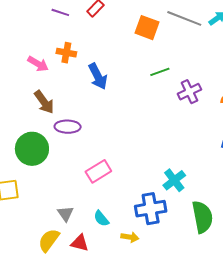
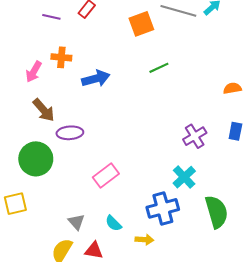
orange square: (147, 28) -> (141, 24), turned -35
pink arrow: (38, 64) -> (34, 72), turned 95
blue arrow: (98, 76) -> (96, 78), turned -72
purple cross: (189, 92) -> (195, 136), moved

